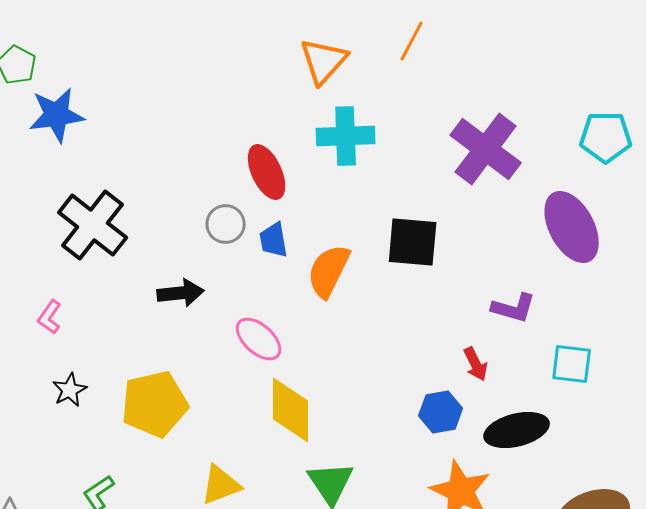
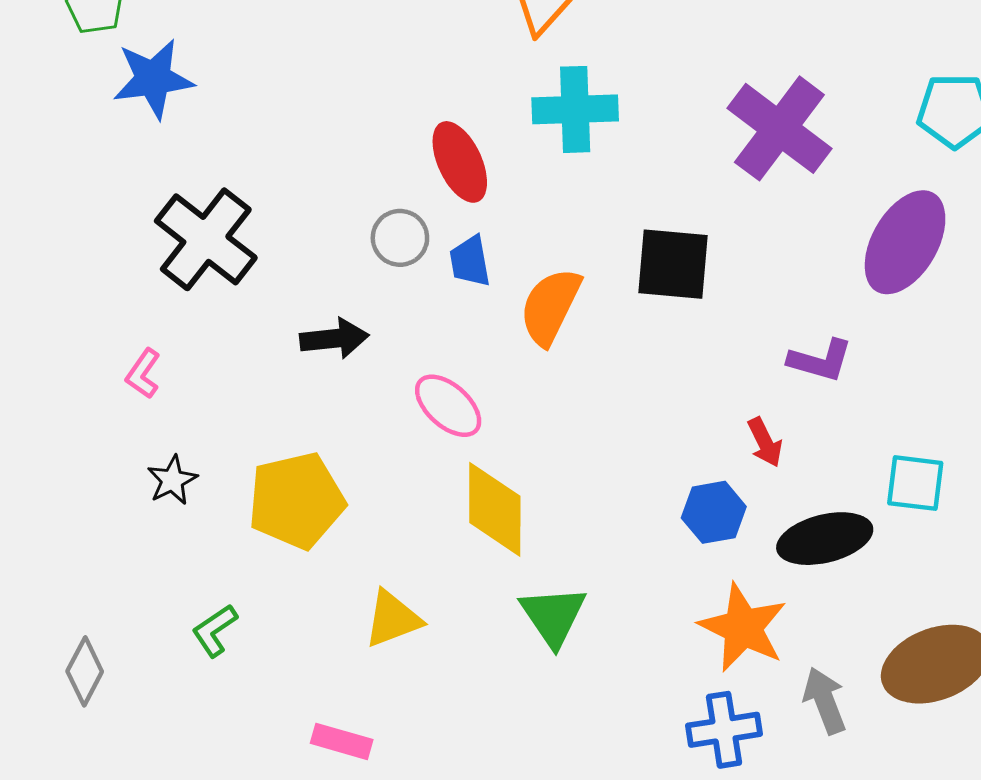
purple ellipse: (572, 227) -> (905, 242), turned 58
cyan square: (572, 364) -> (915, 483), moved

